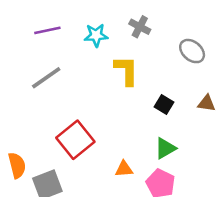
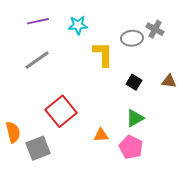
gray cross: (140, 27) -> (155, 29), moved
gray ellipse: (192, 51) -> (132, 38), moved, turned -45

